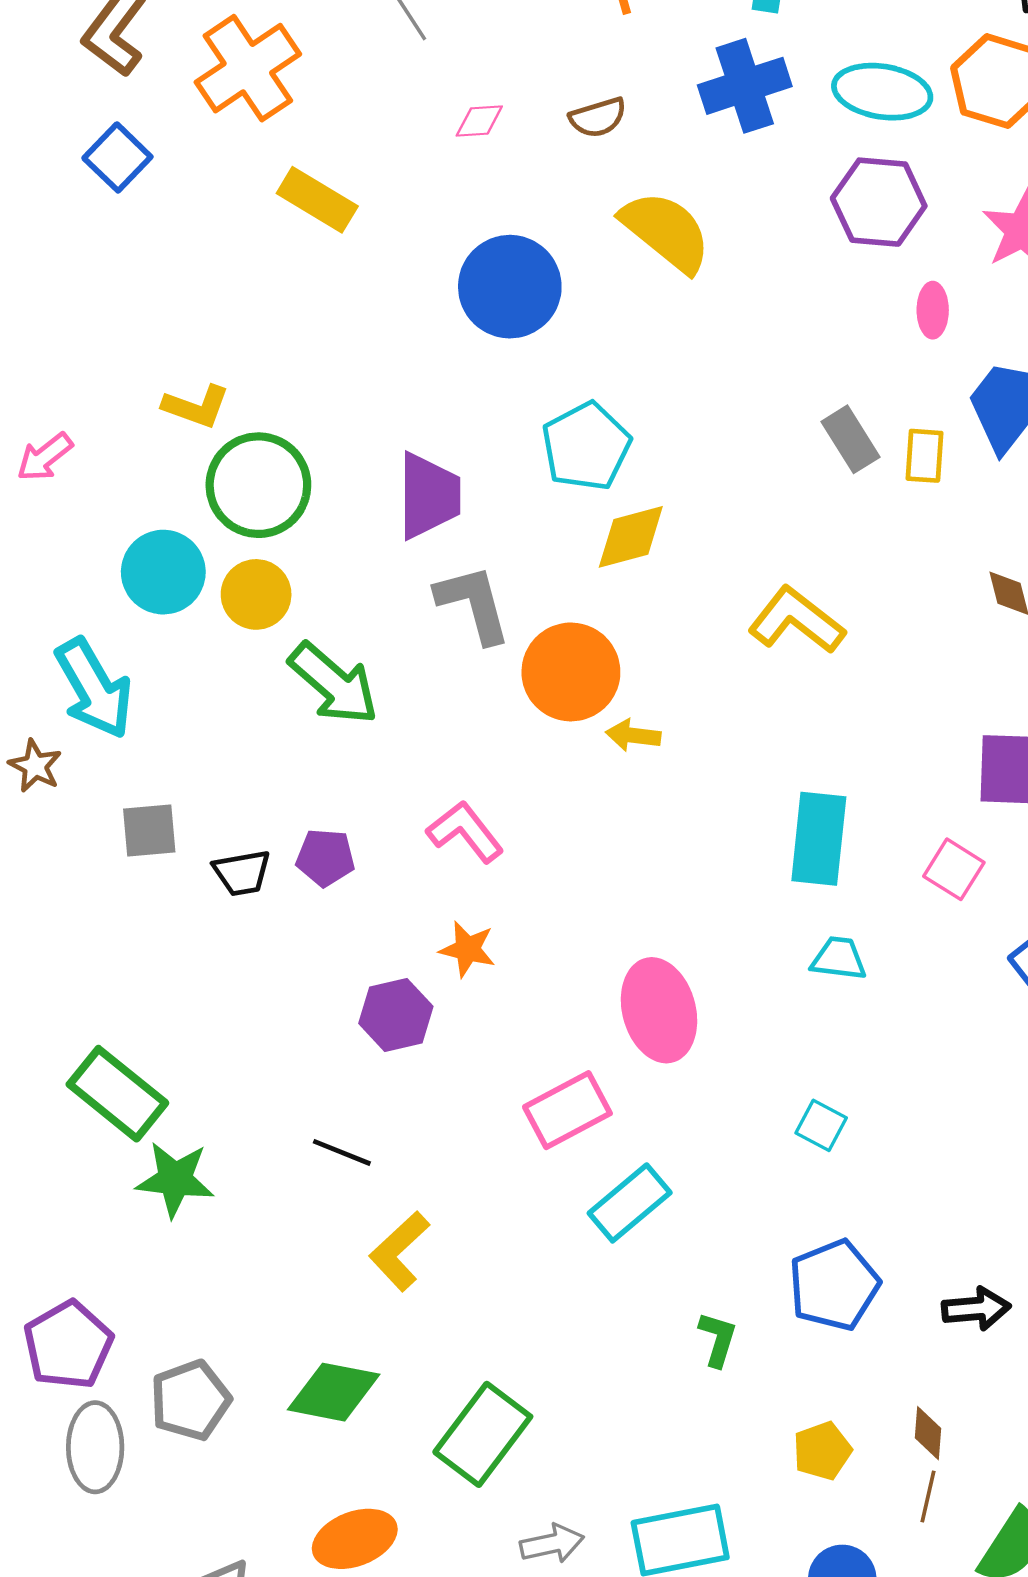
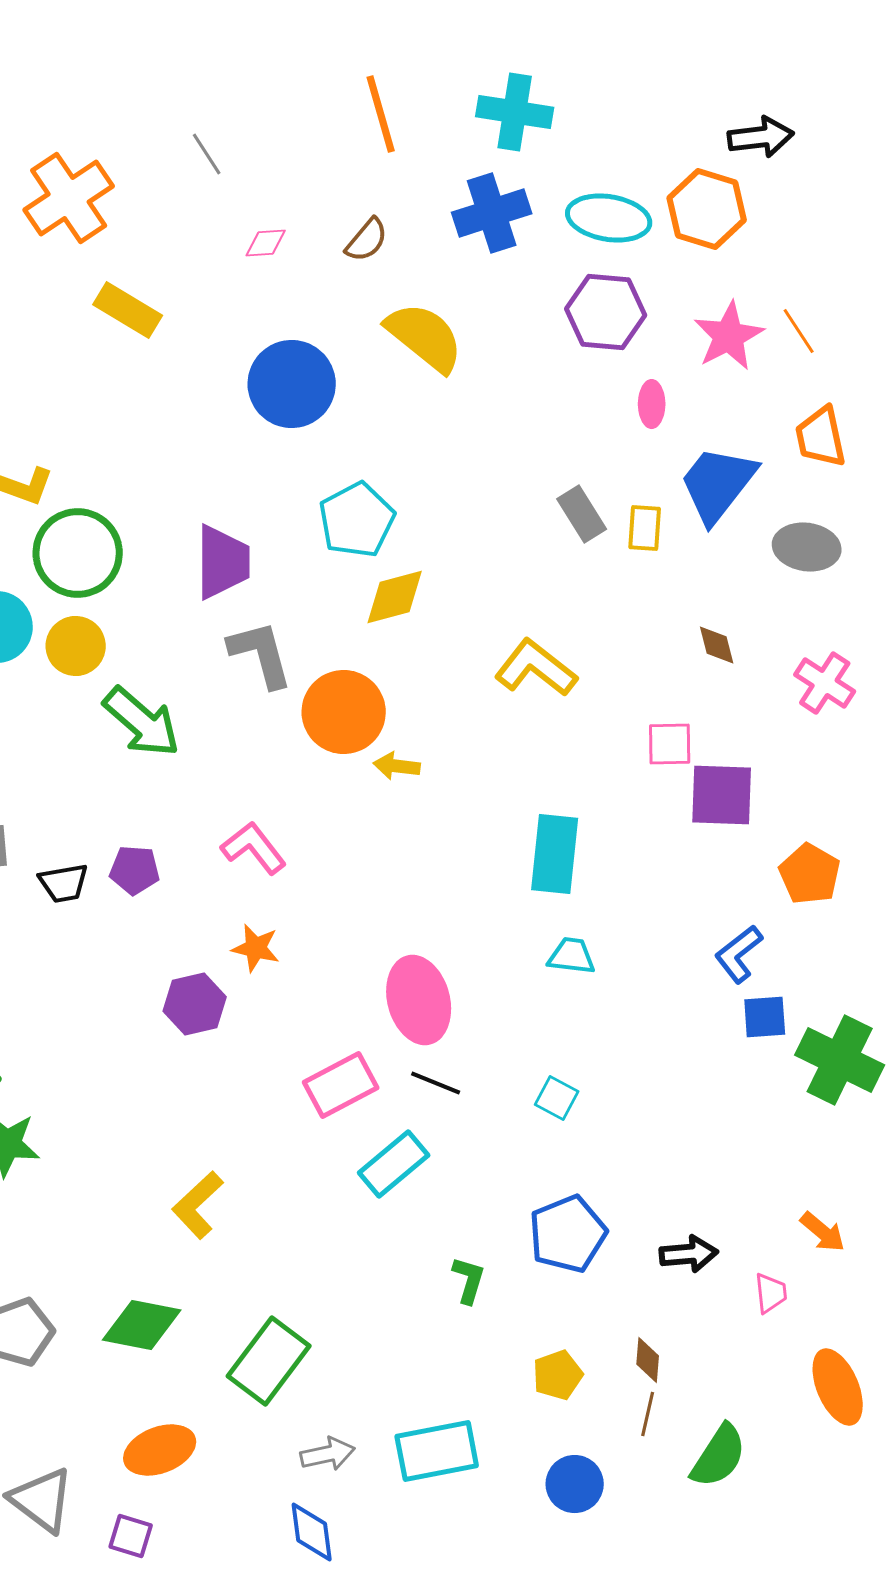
brown semicircle: (598, 117) -> (367, 240), turned -33
pink square: (954, 869) -> (670, 744), moved, turned -33
black line: (342, 1152) -> (436, 1083), moved

